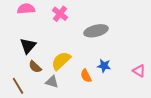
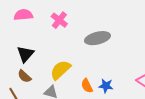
blue star: (104, 66) -> (106, 86), moved
brown semicircle: (35, 67) -> (24, 76), moved

